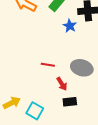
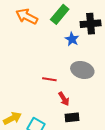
gray ellipse: (82, 68) -> (82, 70), moved

